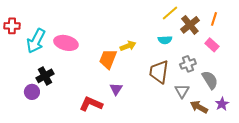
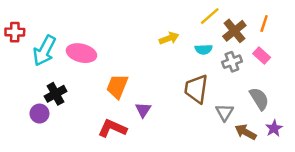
yellow arrow: (128, 46) -> (169, 38), moved
orange trapezoid: (108, 59) -> (117, 86), moved
gray cross: (188, 64) -> (232, 62), moved

